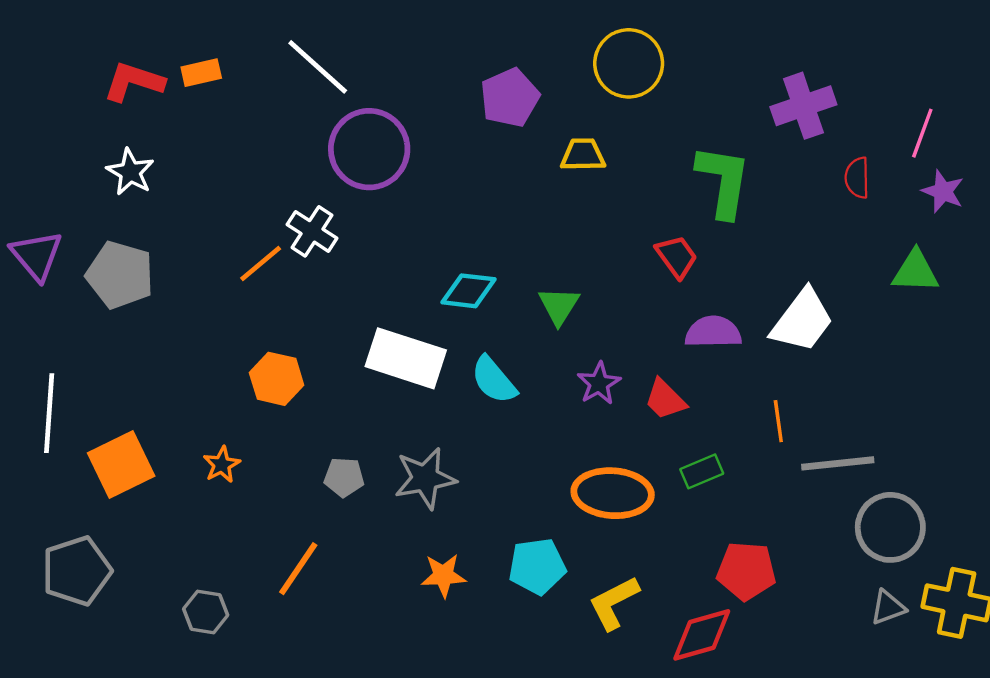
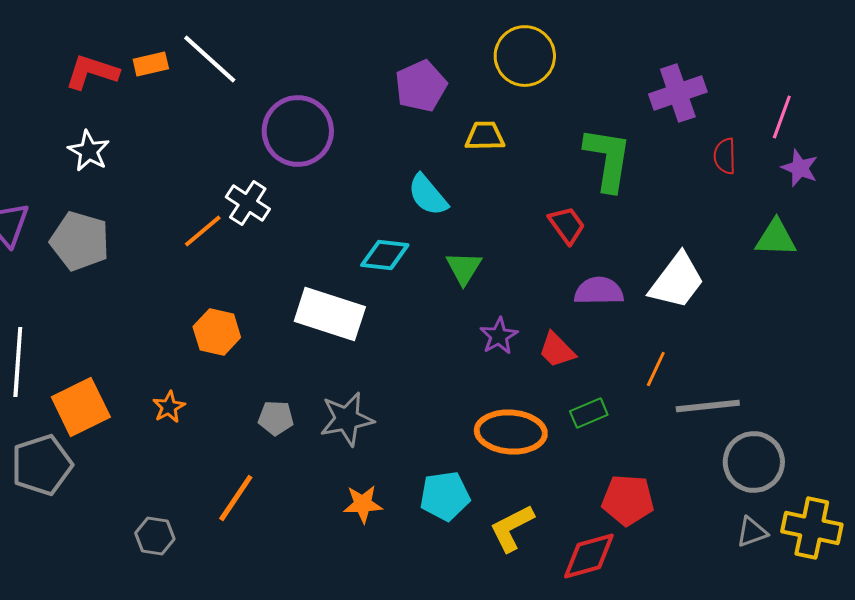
white line: (318, 67) -> (210, 59), moved
cyan semicircle: (494, 380) -> (428, 195), moved
orange line: (778, 421) -> (656, 369), turned 33
gray pentagon: (77, 571) -> (42, 465), moved

